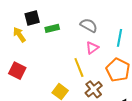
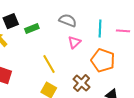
yellow line: (79, 68) -> (49, 64), moved

